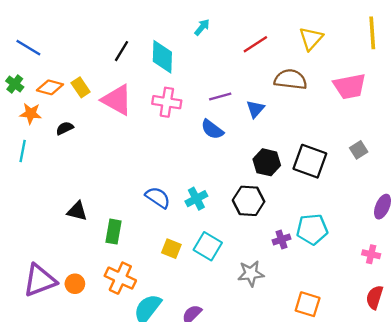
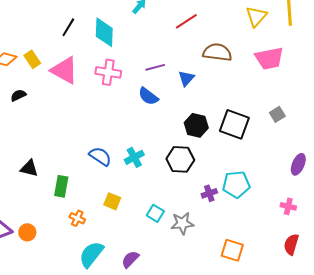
yellow triangle: (311, 39) -> (256, 16), moved
cyan square: (208, 246) -> (155, 213), moved, size x0.7
orange cross: (120, 278) -> (77, 218), moved, size x0.6

